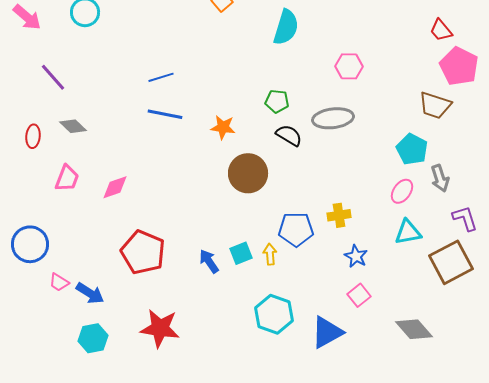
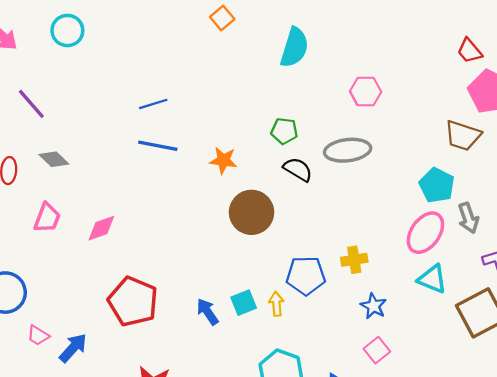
pink ellipse: (402, 191) -> (425, 233), size x1.5
cyan triangle: (408, 232) -> (432, 279), turned 32
blue arrow: (90, 293) -> (73, 348), turned -80

